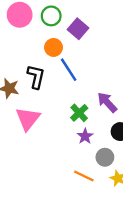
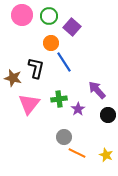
green cross: (79, 113) -> (59, 99), moved, turned 35
purple star: (85, 136) -> (78, 109), moved
gray circle: (105, 157) -> (64, 137), moved

